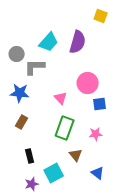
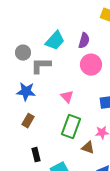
purple semicircle: (78, 42) -> (84, 41), size x0.7
pink circle: (88, 83) -> (91, 65), moved
brown triangle: (76, 155) -> (88, 148), moved, turned -32

